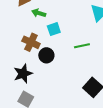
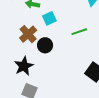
brown cross: (31, 42) -> (28, 34), turned 30

